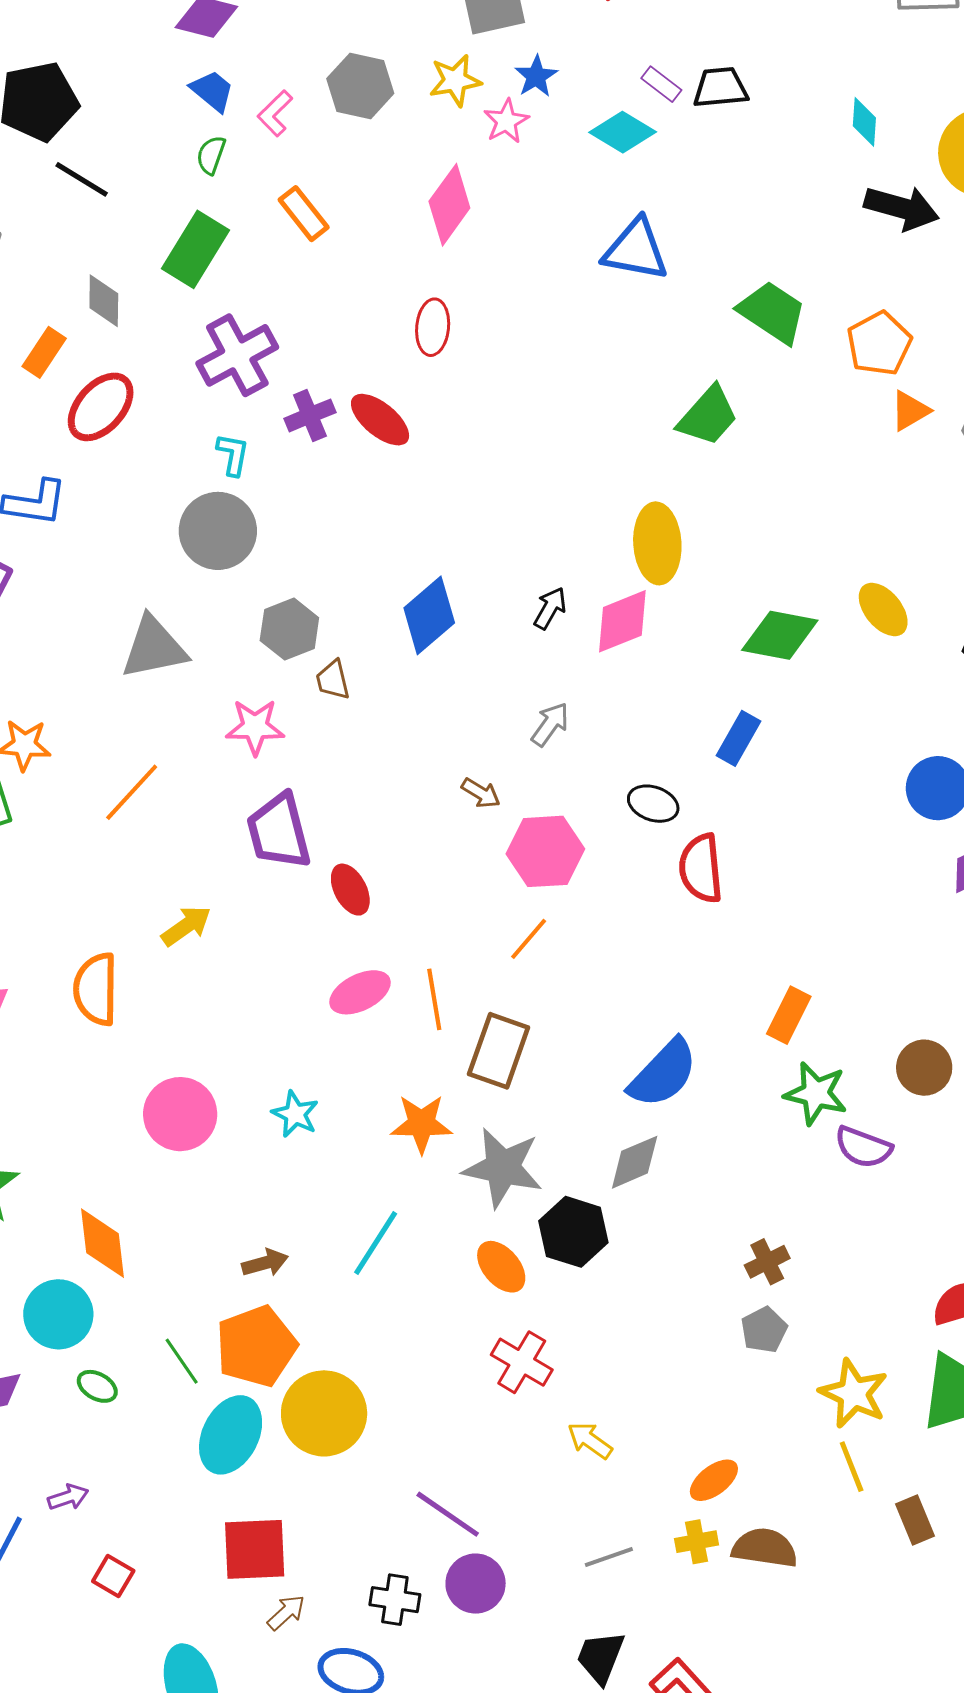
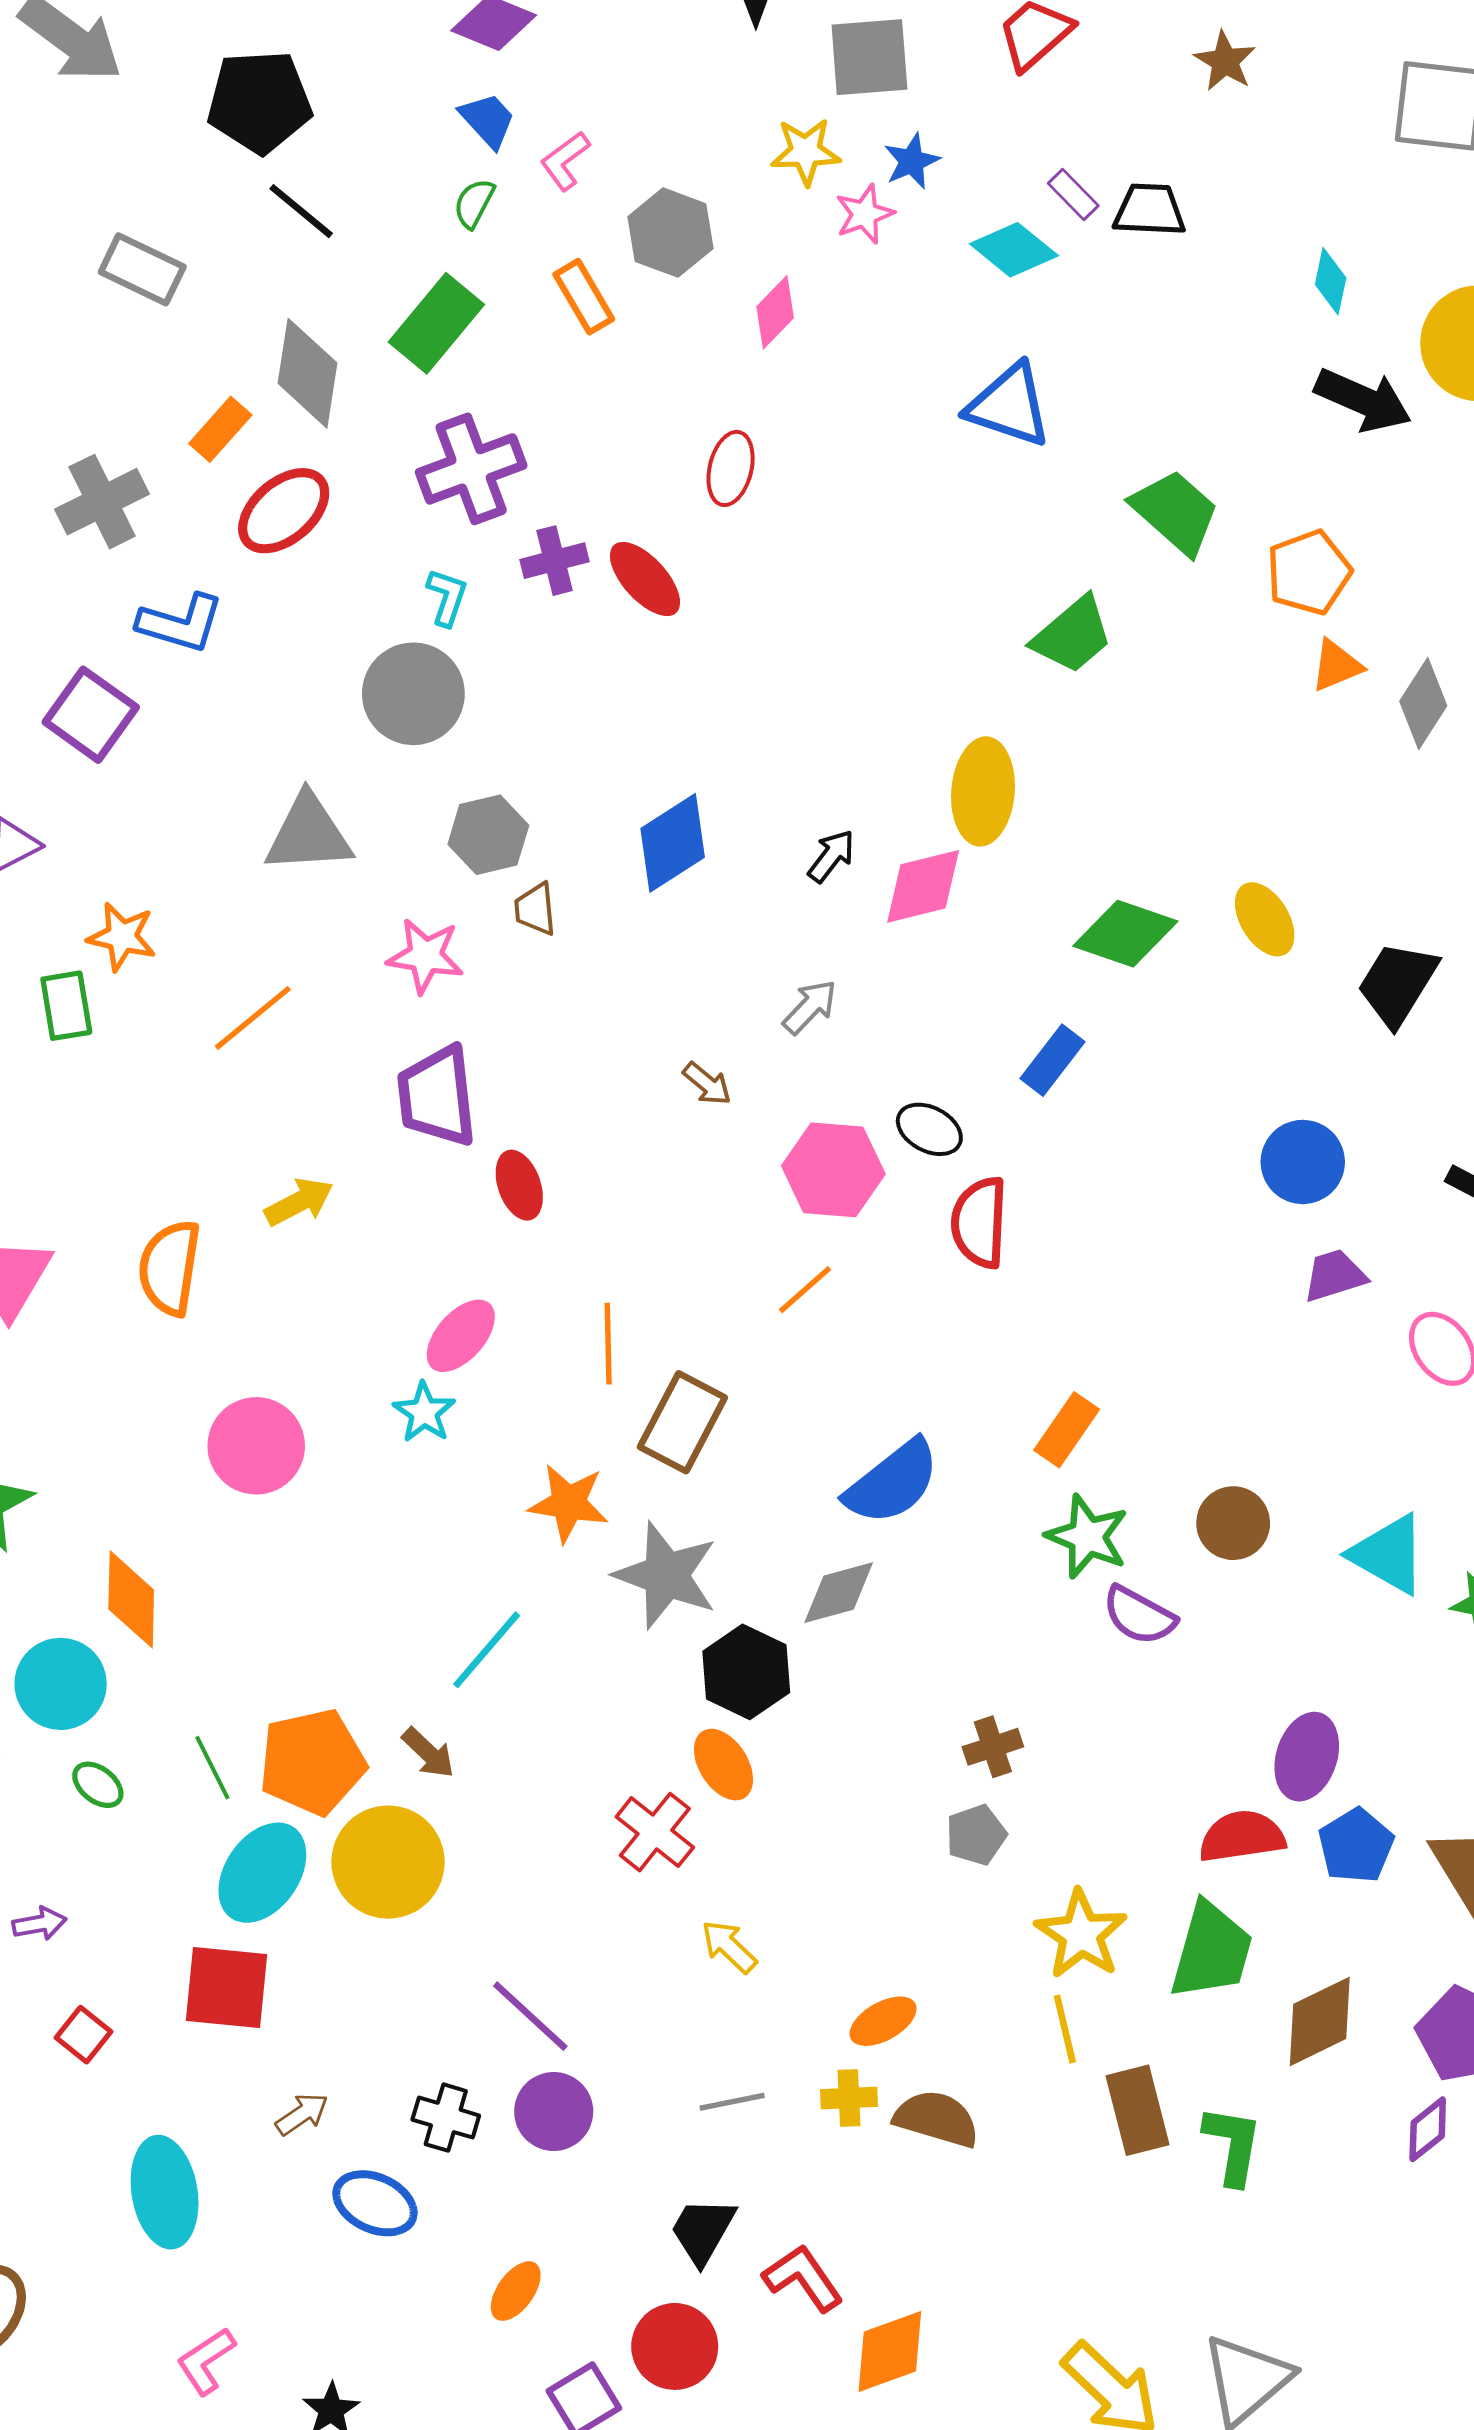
gray hexagon: (360, 86) -> (671, 233), moved
pink diamond: (449, 205) -> (775, 312), size x0.7
gray diamond: (104, 301) -> (308, 373), size x1.5
pink hexagon: (545, 851) -> (833, 1170), moved
orange line: (529, 939) -> (805, 1290), moved
pink ellipse: (360, 992) -> (461, 1336), moved, turned -30
cyan star: (295, 1114) -> (424, 1412), moved
brown arrow: (265, 1263) -> (428, 1753), moved, turned 51
orange ellipse: (501, 1267) -> (724, 1765), moved
brown rectangle: (915, 1520) -> (1137, 2110), size x1.4
red square: (255, 1549) -> (227, 1988), moved

